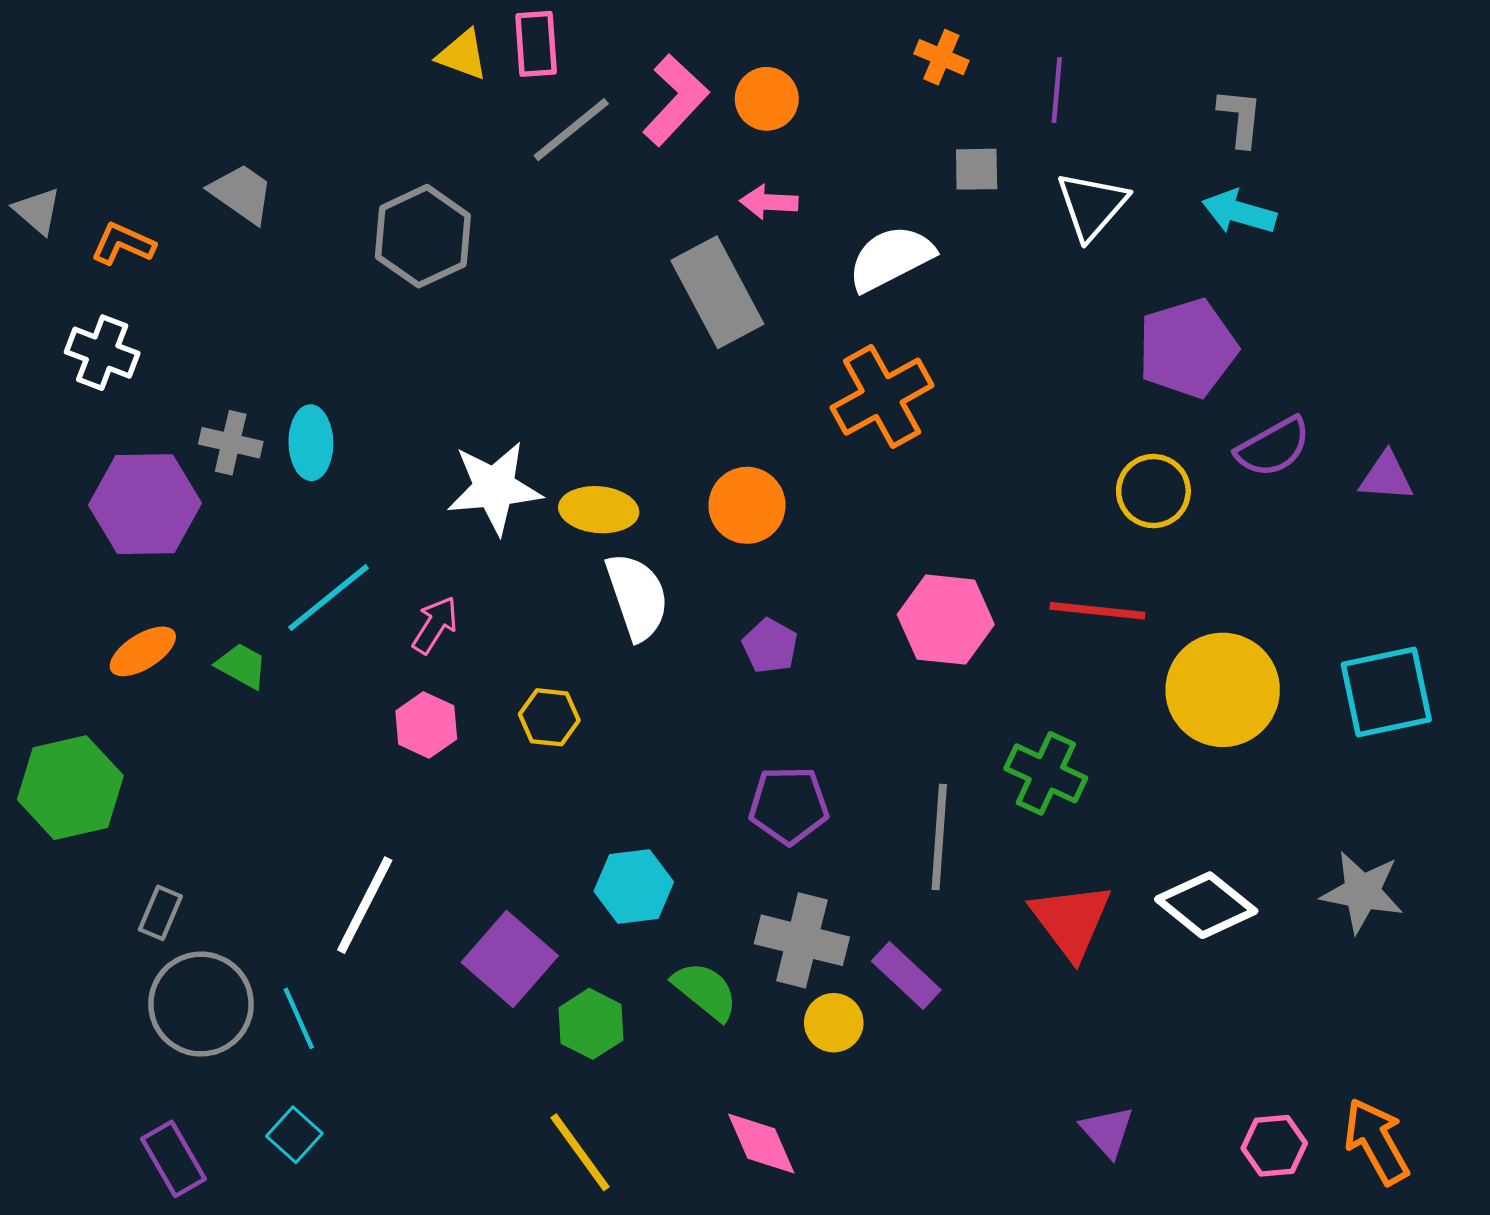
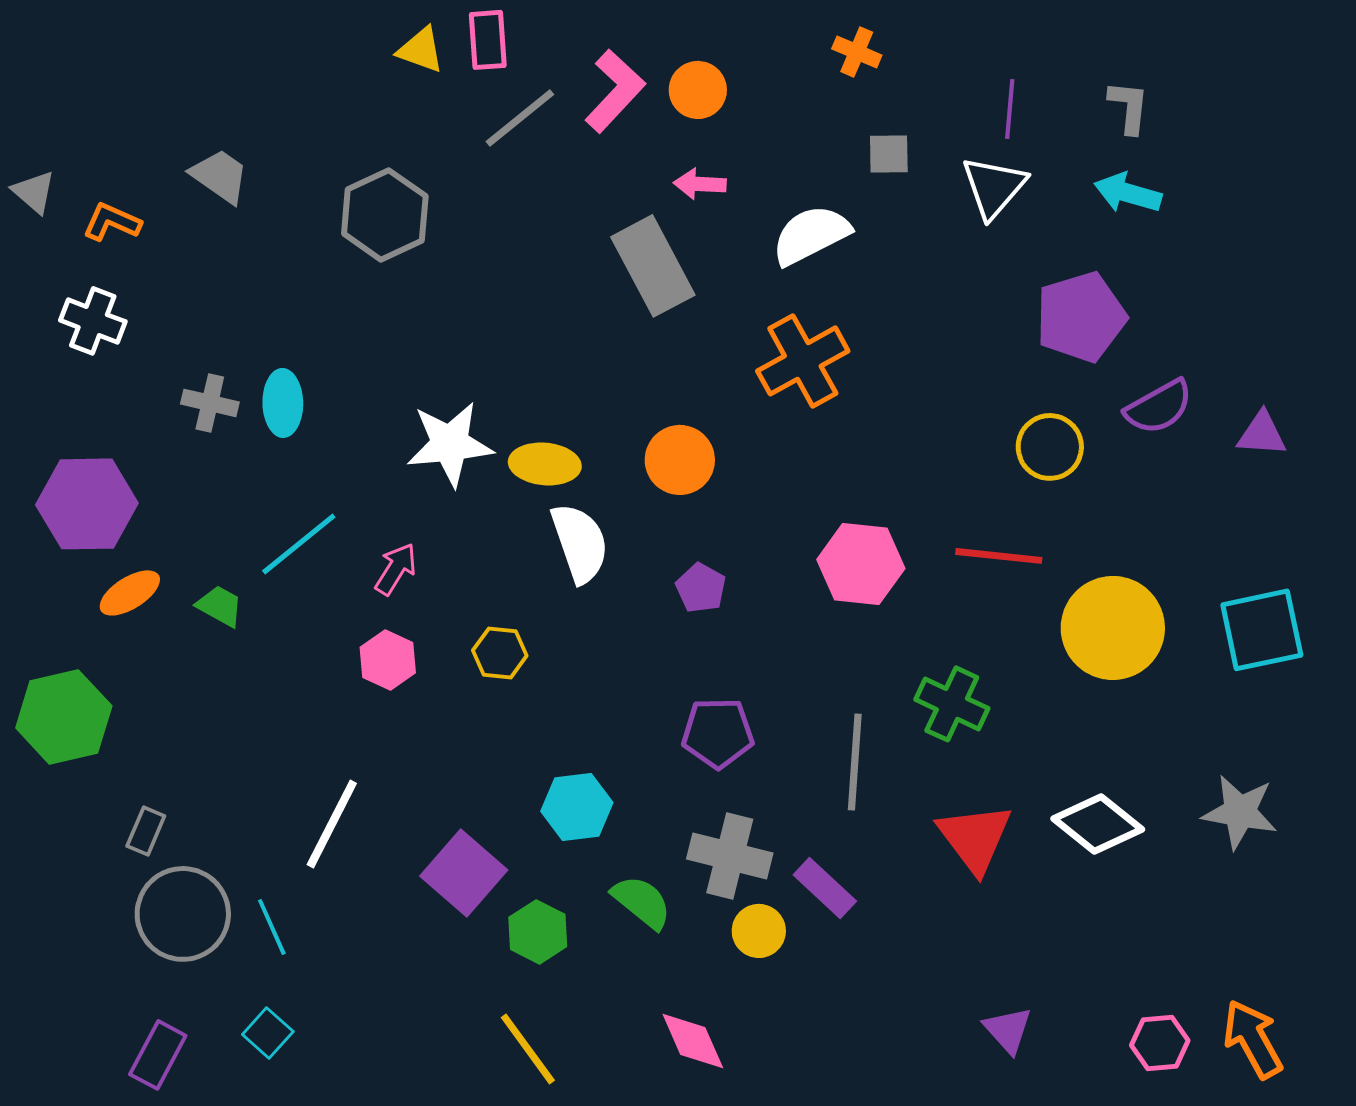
purple line: (1057, 90) -> (1010, 109), moved
purple hexagon: (145, 504) -> (87, 504), moved
purple rectangle: (174, 1159) -> (158, 1055), turned 58

